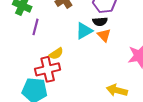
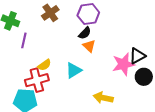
black semicircle: (100, 21) -> (85, 33), turned -40
cyan triangle: (84, 31) -> (74, 70), moved

